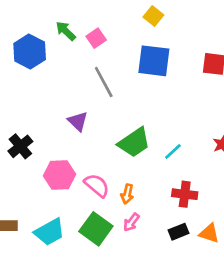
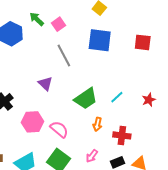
cyan line: (173, 152) -> (117, 97), moved
orange arrow: (127, 194) -> (97, 124), moved
pink arrow: (131, 222) -> (92, 156), moved

